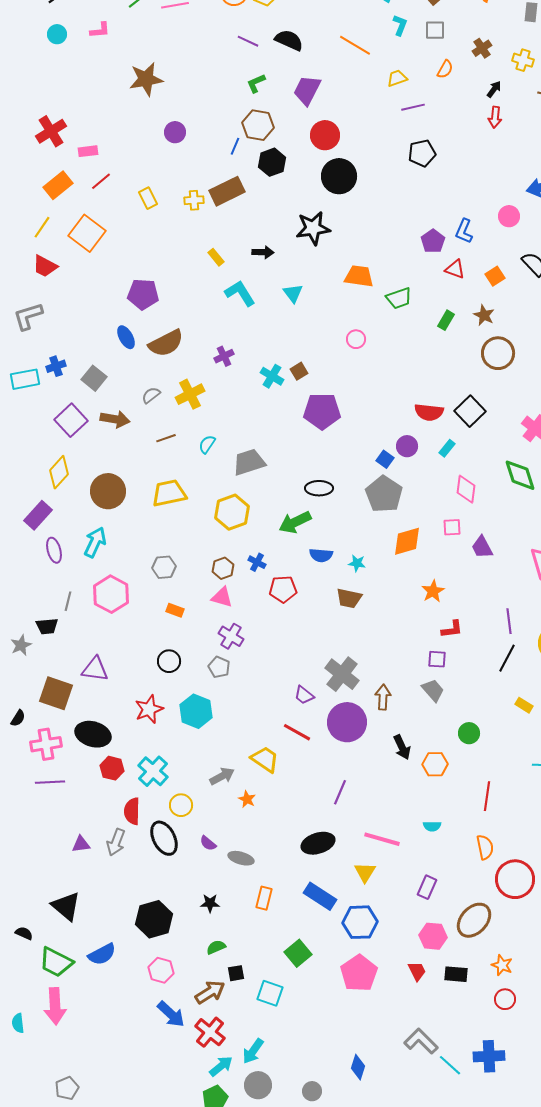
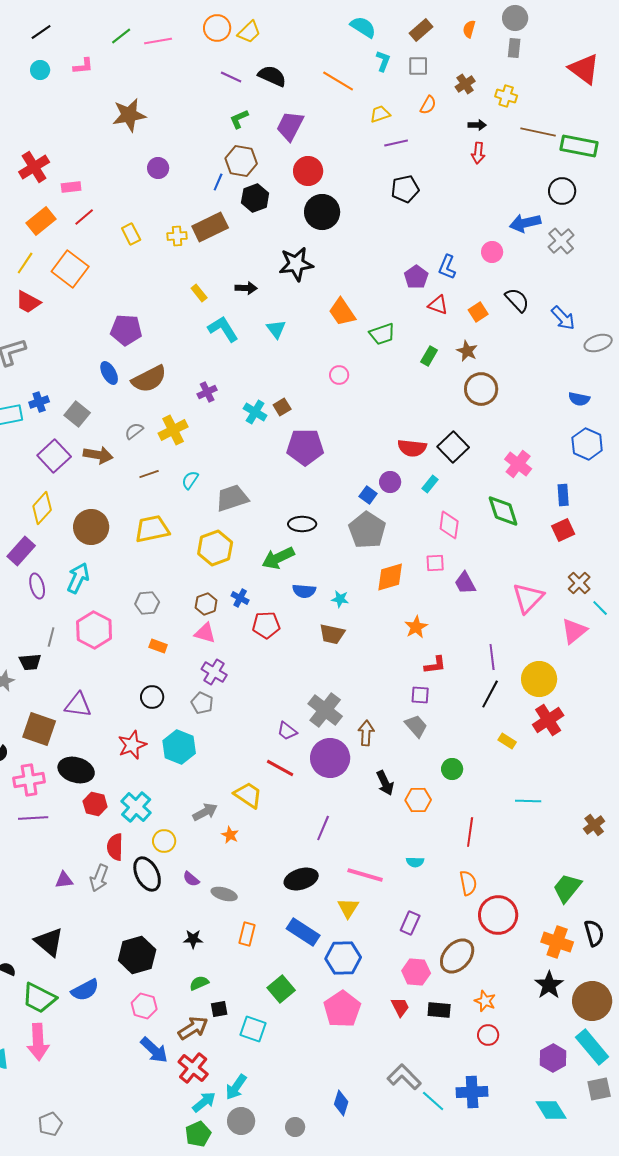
black arrow: (494, 89) -> (477, 125), turned 54
orange trapezoid: (359, 276) -> (342, 312), turned -132

